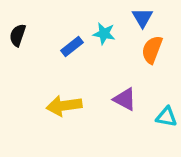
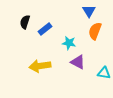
cyan star: (104, 34) -> (69, 43), moved
black semicircle: (18, 35) -> (25, 22), moved

